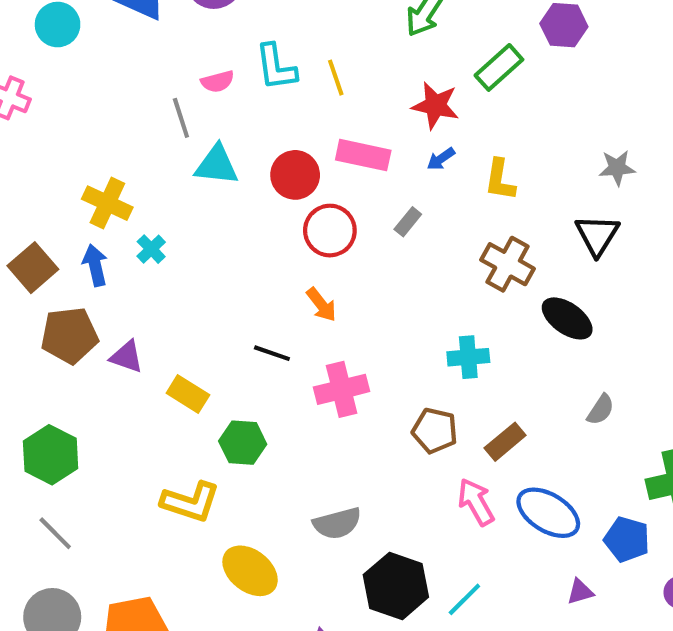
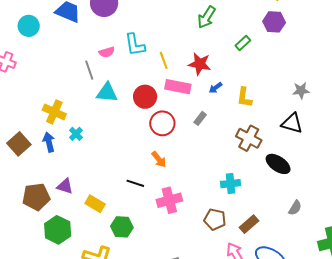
green rectangle: (499, 67) -> (243, 43), size x0.7
yellow line: (336, 78) -> (164, 60), moved
red star: (435, 105) -> (200, 64), moved
black triangle: (597, 235) -> (292, 123), turned -45
brown pentagon: (69, 335) -> (36, 197), moved
green hexagon: (51, 455) -> (58, 230), moved

